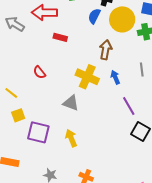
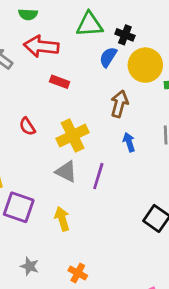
yellow cross: (87, 77) -> (73, 136), moved, turned 35
purple line: (129, 106) -> (98, 176), moved, turned 42

